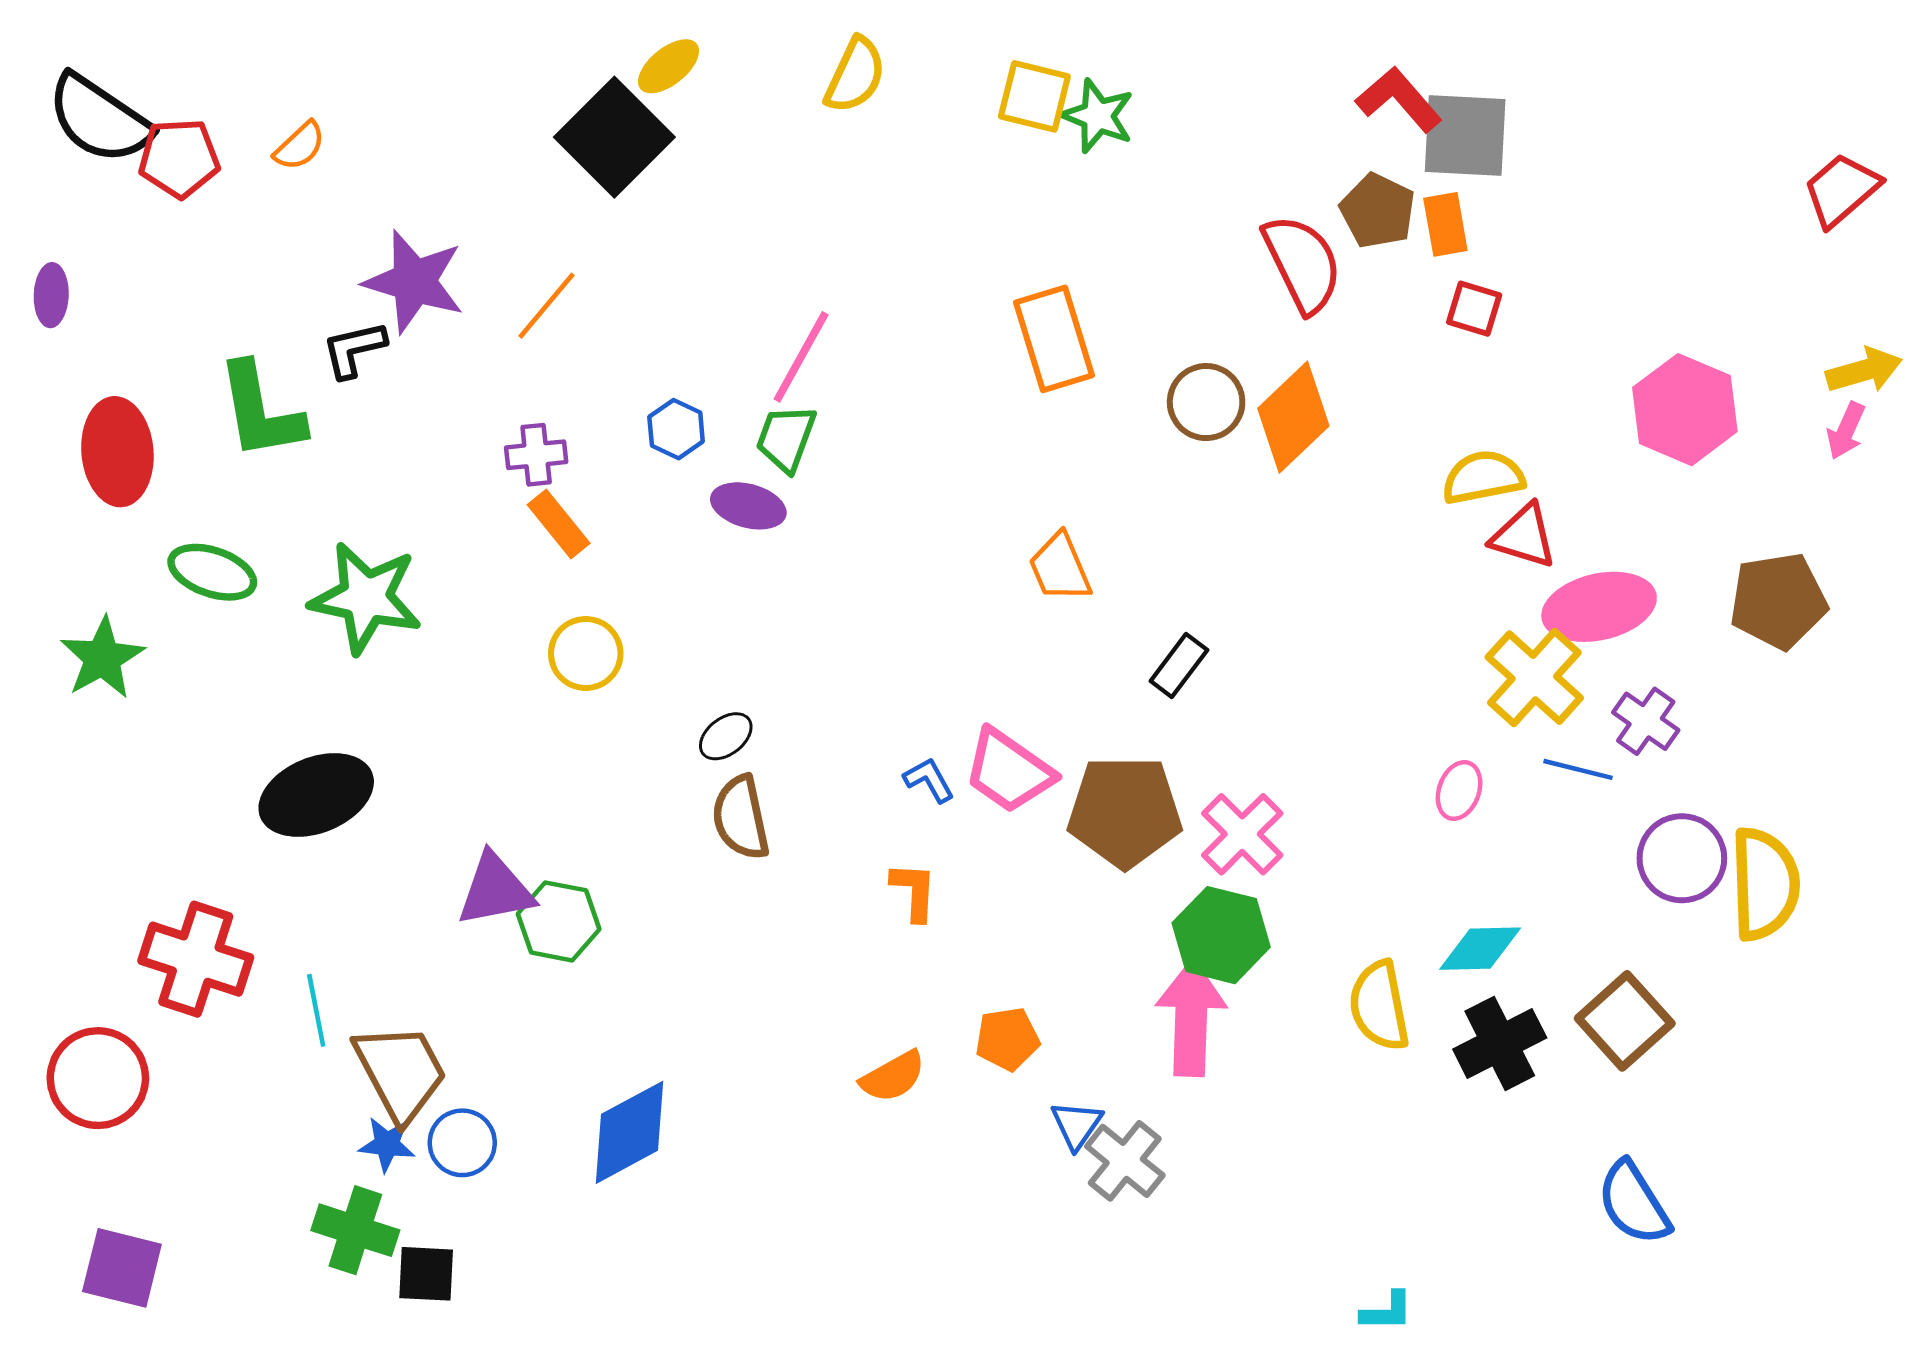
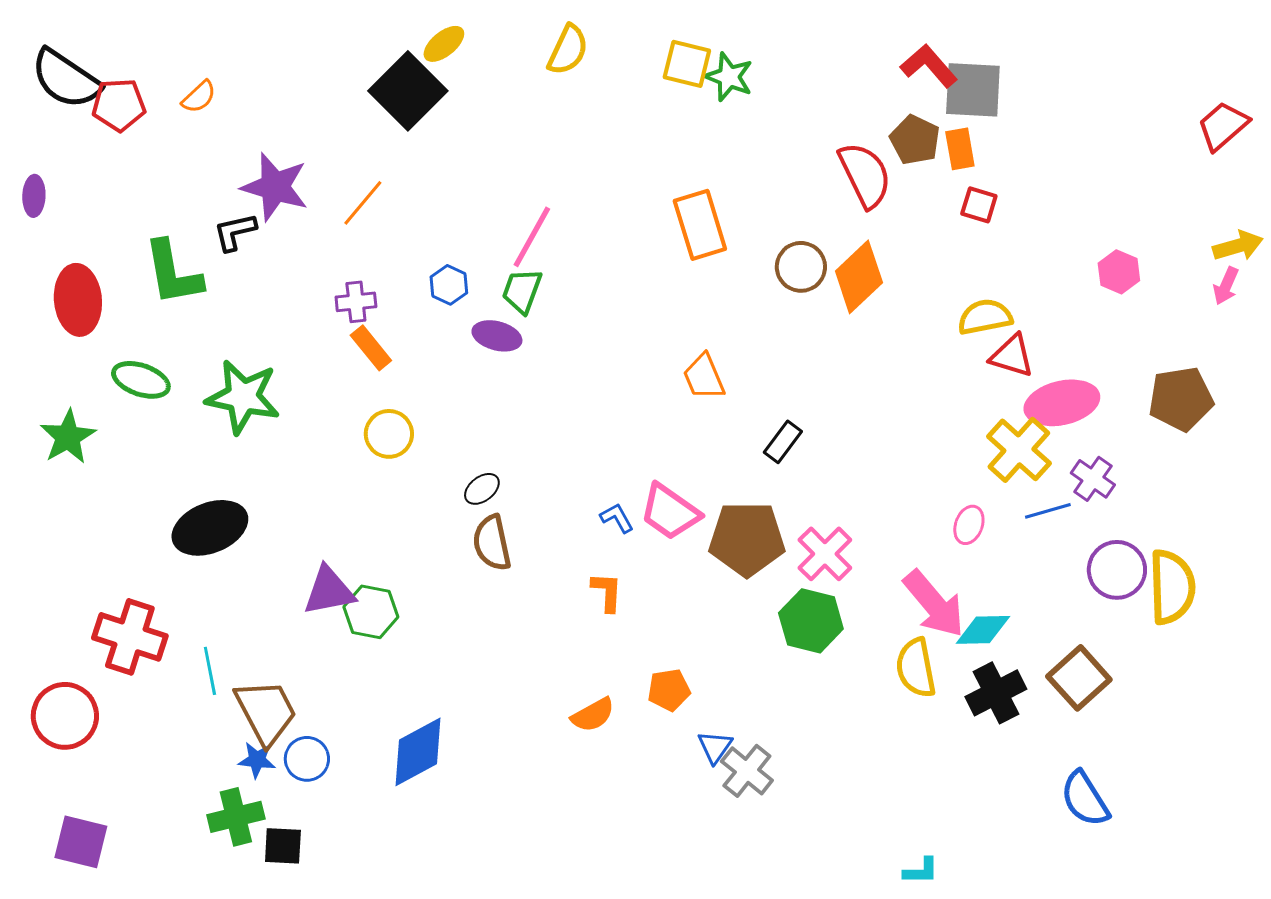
pink hexagon: (1685, 410) -> (1119, 272), size x0.6
blue line: (1578, 769) -> (1048, 511), turned -30
pink arrow: (1191, 1018) -> (934, 604), moved, turned 138
green cross: (355, 1230) -> (236, 817), turned -32

